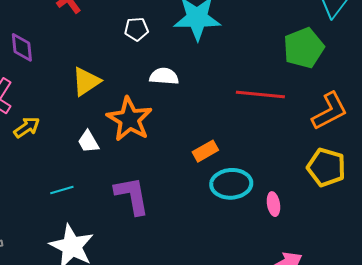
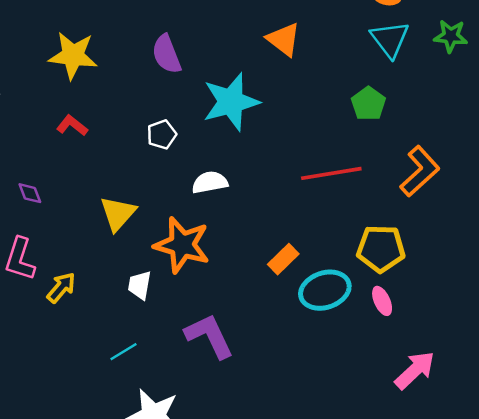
purple diamond: (22, 47) -> (30, 193), size x0.7
green pentagon: (304, 48) -> (368, 104), size x0.7
white trapezoid: (88, 142) -> (140, 285), turned 55
yellow pentagon: (326, 167) -> (381, 249), moved

